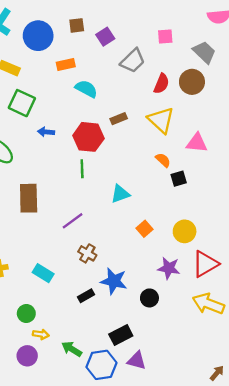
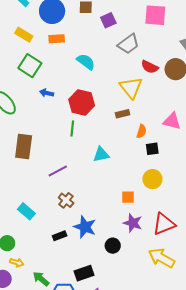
pink square: (165, 37) -> (155, 15), moved, size x1.6
orange rectangle: (66, 64) -> (57, 39), moved
red semicircle: (161, 84) -> (150, 67), turned 84
brown rectangle: (119, 119) -> (123, 114), moved
yellow triangle: (161, 120) -> (131, 88), moved
orange semicircle: (163, 160) -> (141, 131), turned 56
orange square: (144, 229) -> (128, 197), moved, turned 32
yellow circle: (185, 231) -> (152, 179), moved

